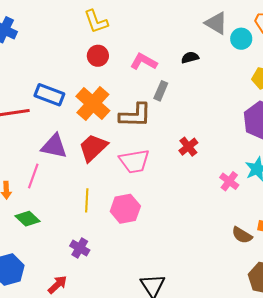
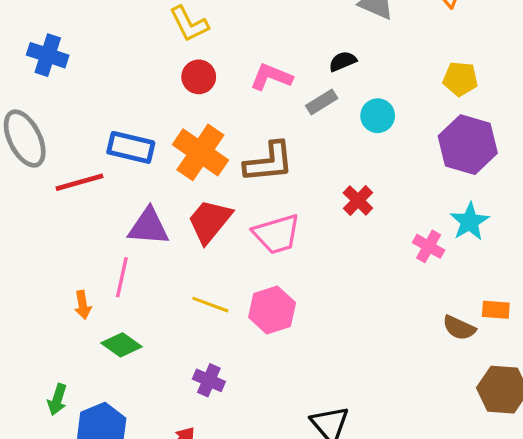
cyan circle: (241, 39) -> (378, 116), moved
gray rectangle: (161, 91) -> (322, 102), moved, turned 42
yellow line: (87, 200) -> (210, 305), turned -65

